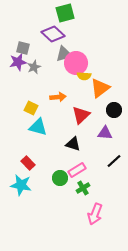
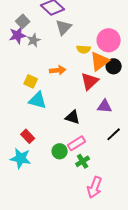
gray square: (23, 48) -> (23, 21), turned 32
gray triangle: (64, 54) -> (64, 27), turned -30
pink circle: (76, 63) -> (109, 40), moved
black circle: (114, 110) -> (114, 66), moved
red triangle: (81, 115) -> (90, 81), moved

